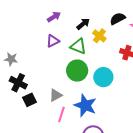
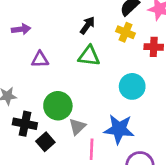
purple arrow: (54, 17) -> (21, 29), moved, turned 40
yellow cross: (99, 36) -> (126, 32), moved
purple triangle: (53, 41) -> (40, 59), moved, turned 40
green circle: (77, 71) -> (58, 106), moved

